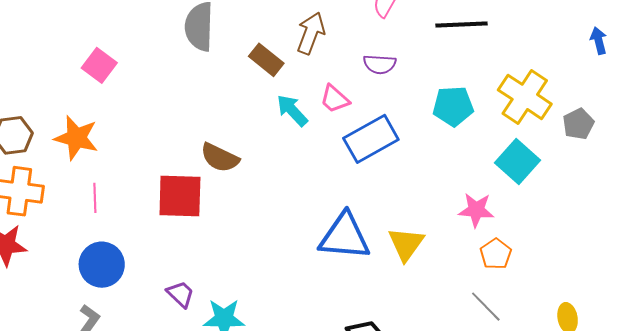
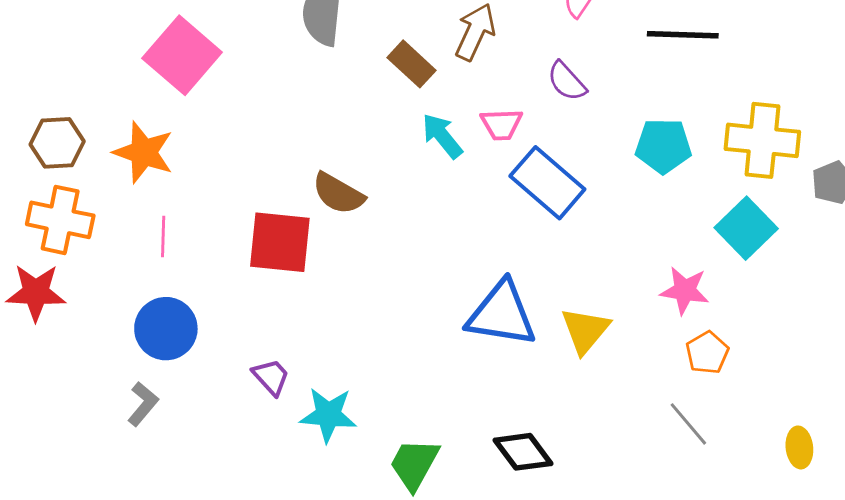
purple semicircle: (380, 64) -> (567, 81), turned 40
pink square: (99, 65) -> (182, 55), size x1.6
yellow cross: (525, 97) -> (762, 140), turned -32
pink trapezoid: (335, 99) -> (501, 124), turned -48
blue rectangle: (371, 139) -> (547, 183), turned 66

